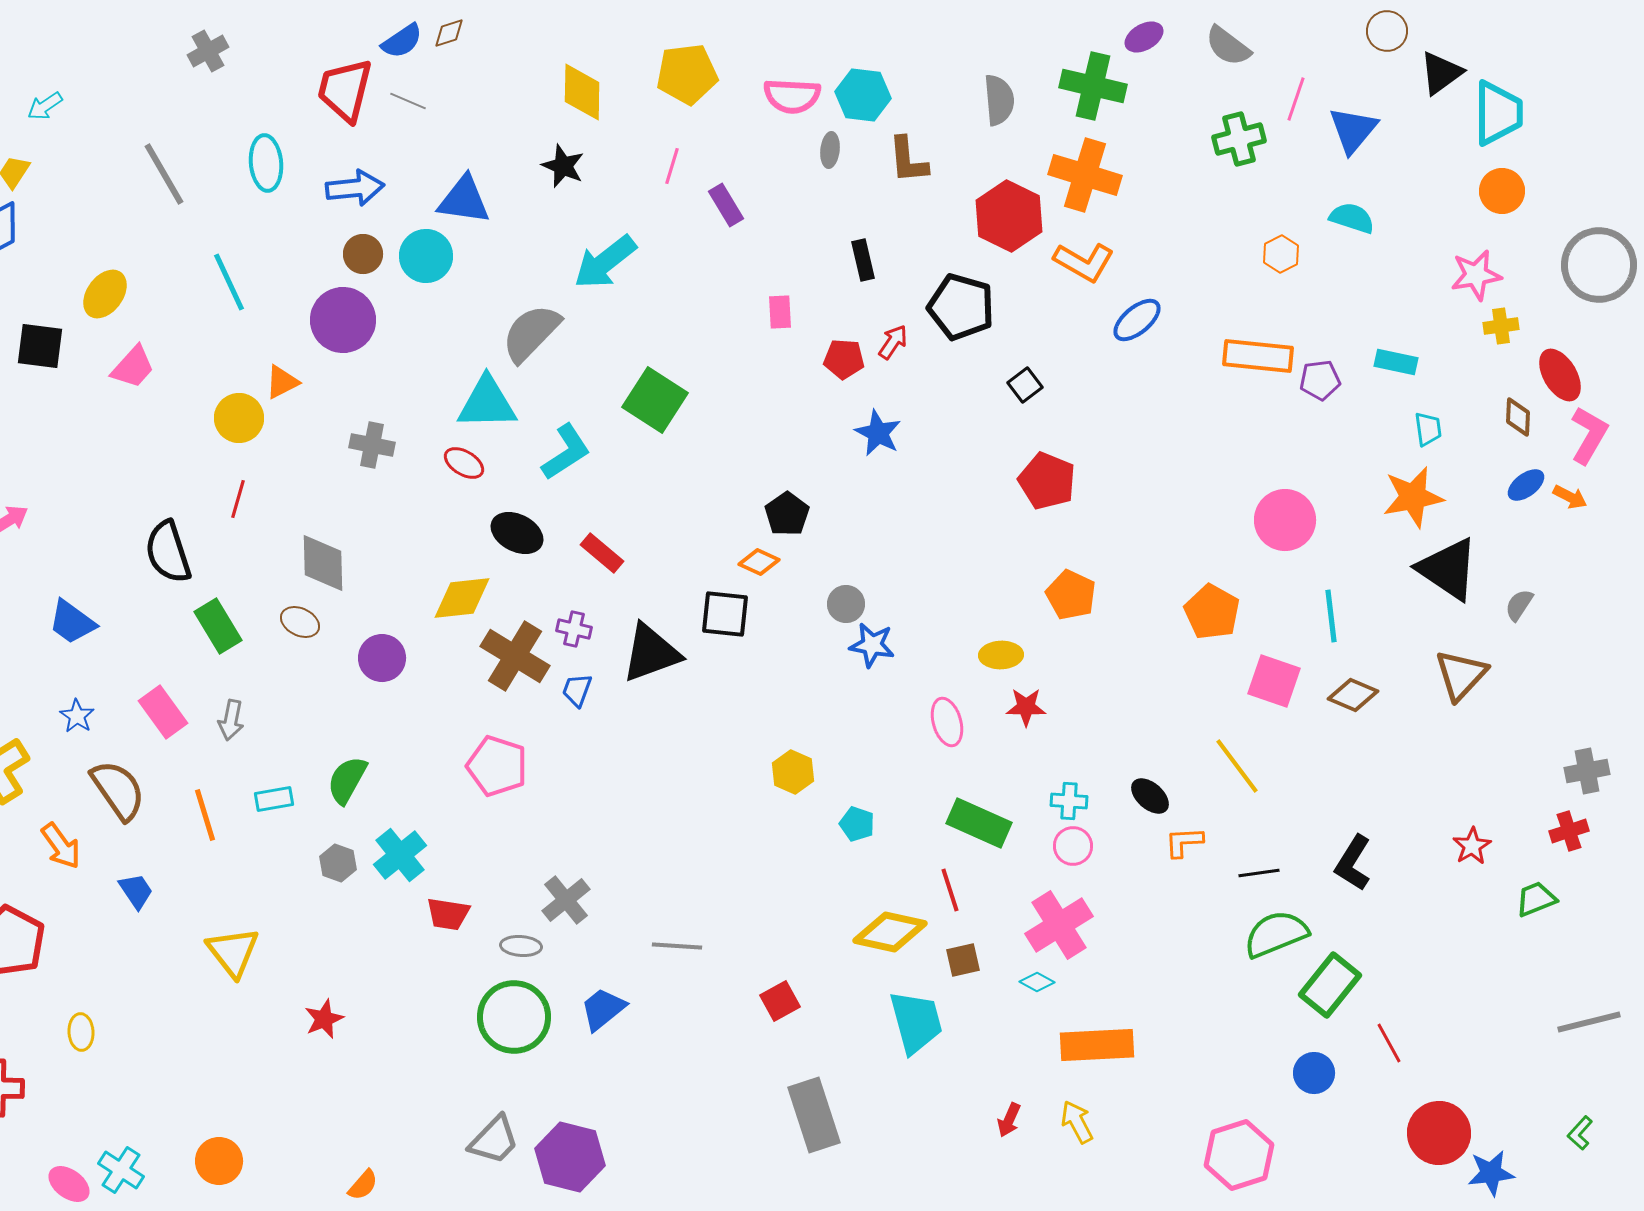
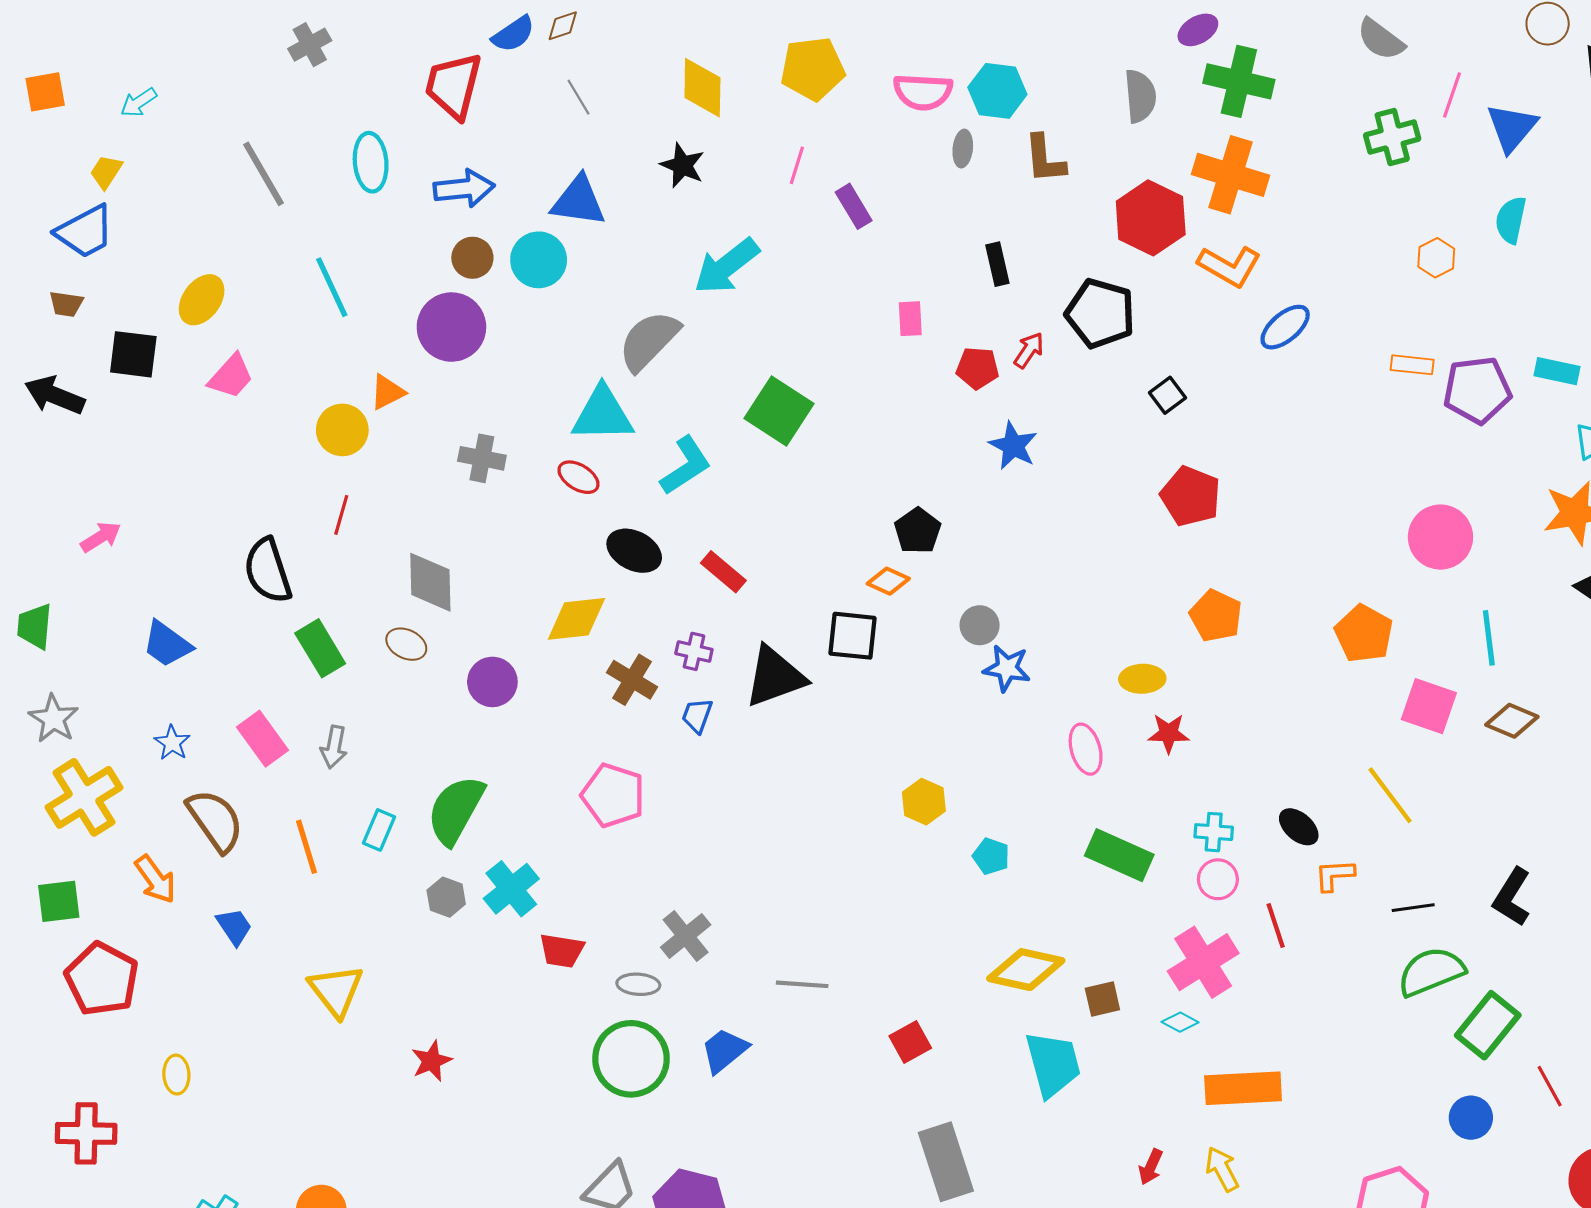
purple ellipse: (1144, 37) -> (1198, 30), moved
gray line: (408, 101) -> (578, 97), moved, turned 36
cyan semicircle: (1352, 218) -> (1511, 220), turned -96
orange rectangle: (1258, 356) -> (1412, 365), size x0.6
purple pentagon: (1320, 380) -> (1477, 390), size x1.6
brown cross: (515, 656) -> (632, 680), size x0.7
green semicircle: (347, 780) -> (456, 810), size x1.4
cyan rectangle: (274, 799) -> (379, 830), turned -57
red line: (950, 890) -> (1276, 925), moved

